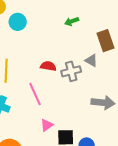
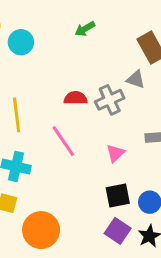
green arrow: (72, 21) -> (85, 29), moved
pink triangle: (47, 125) -> (115, 153), moved

